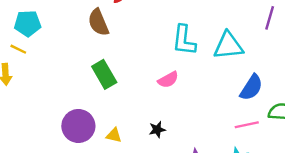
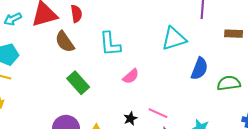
cyan L-shape: (184, 40) -> (110, 44), moved
pink line: (247, 125) -> (158, 113), moved, turned 48

